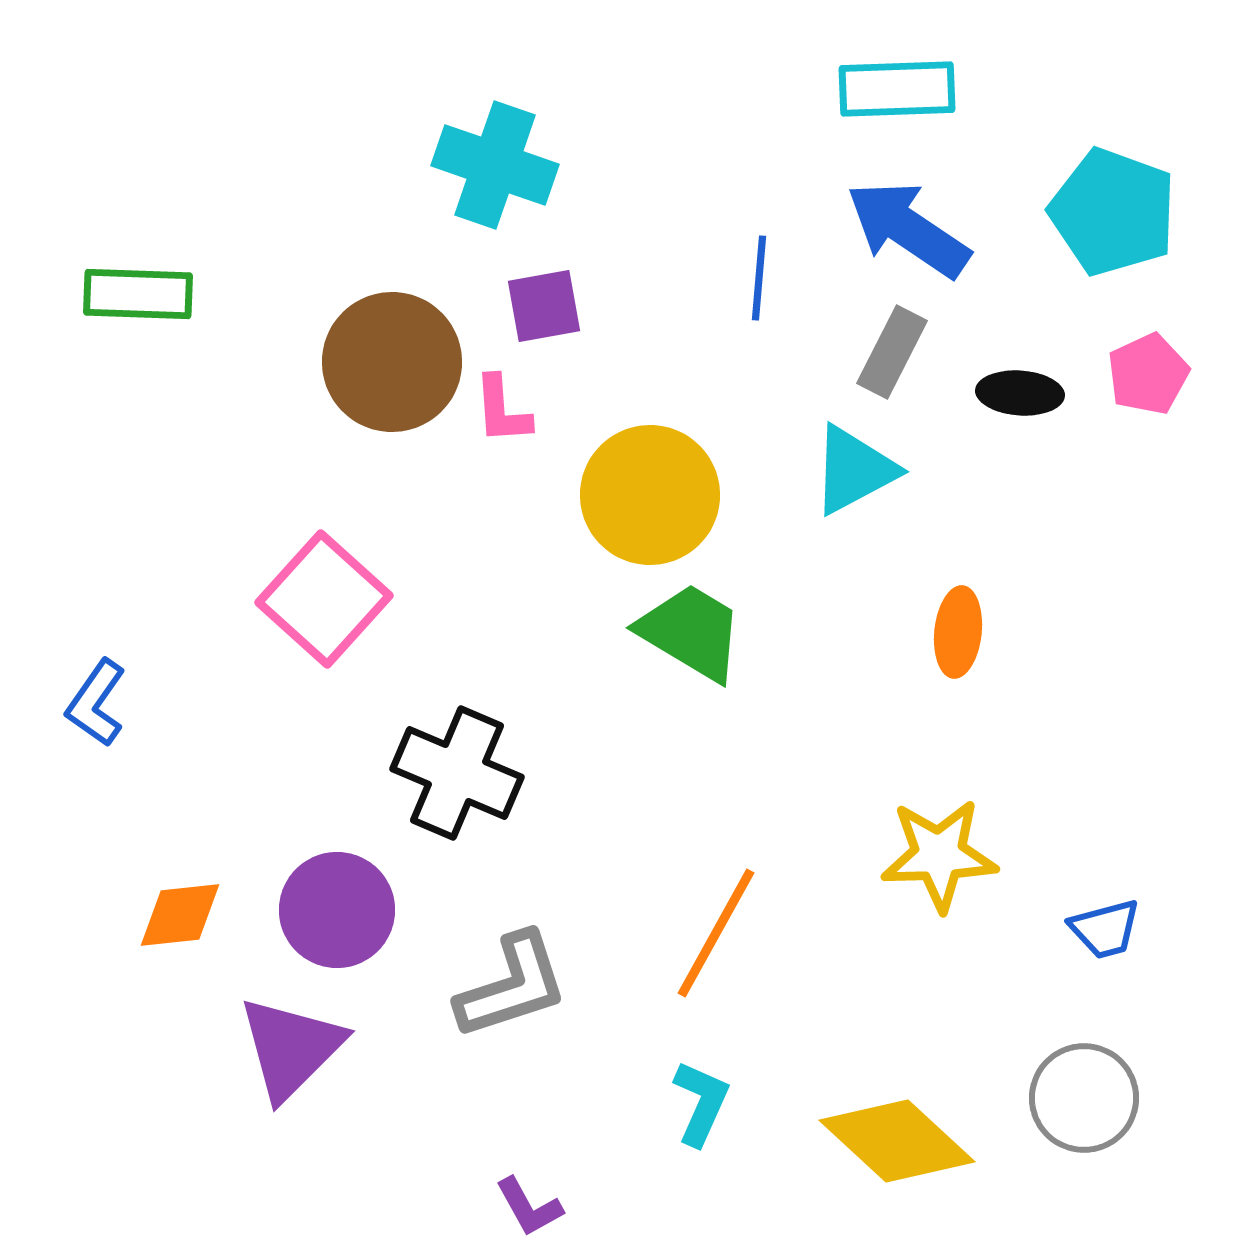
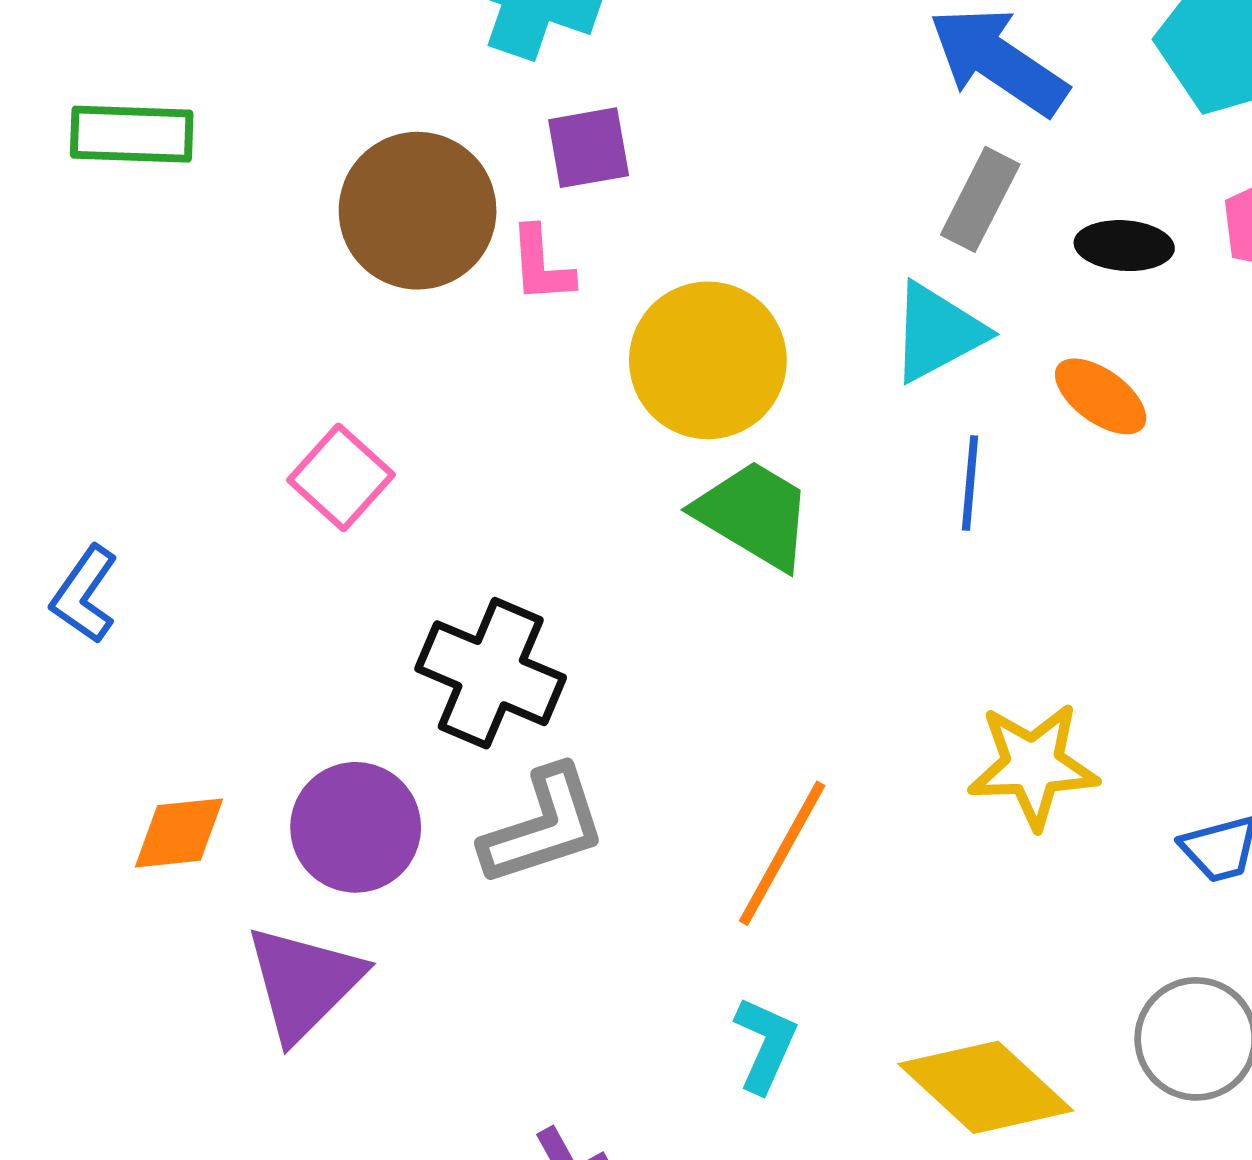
blue line: (759, 278) -> (970, 483), moved
pink square: (324, 599) -> (341, 477), size x0.7
orange ellipse: (958, 632) -> (1101, 396), moved, turned -60
gray L-shape: (512, 986) -> (544, 826), moved

